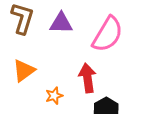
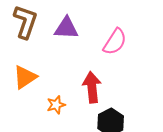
pink semicircle: (108, 34) -> (115, 42), size x0.7

